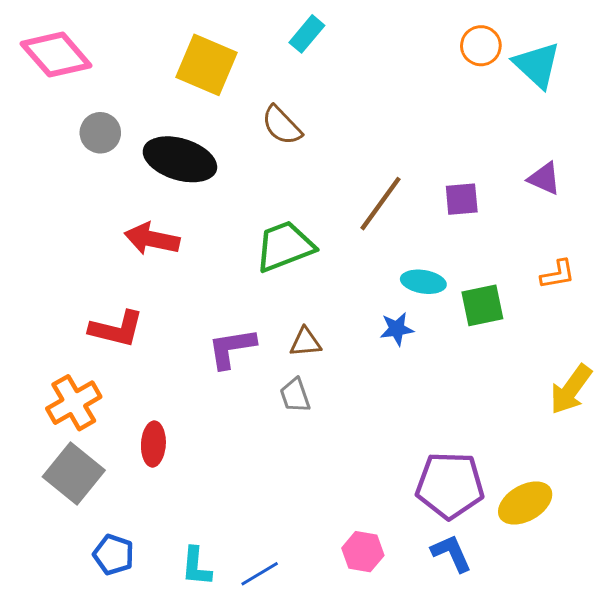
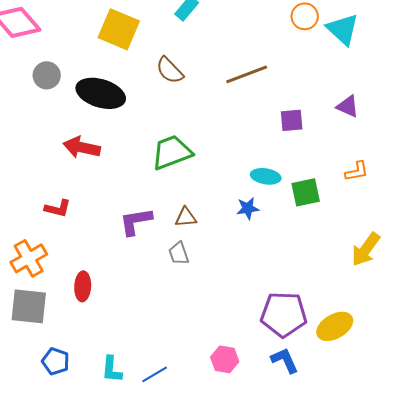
brown line: (381, 204) -> (247, 74), moved, turned 33
red L-shape: (117, 329) -> (58, 208), size x0.7
gray square: (74, 474) -> (29, 306), turned -33

